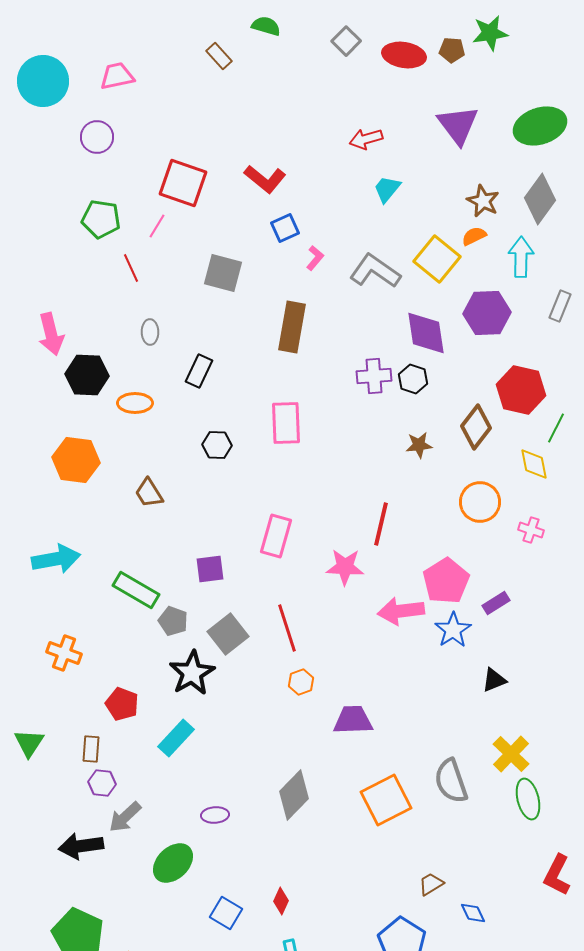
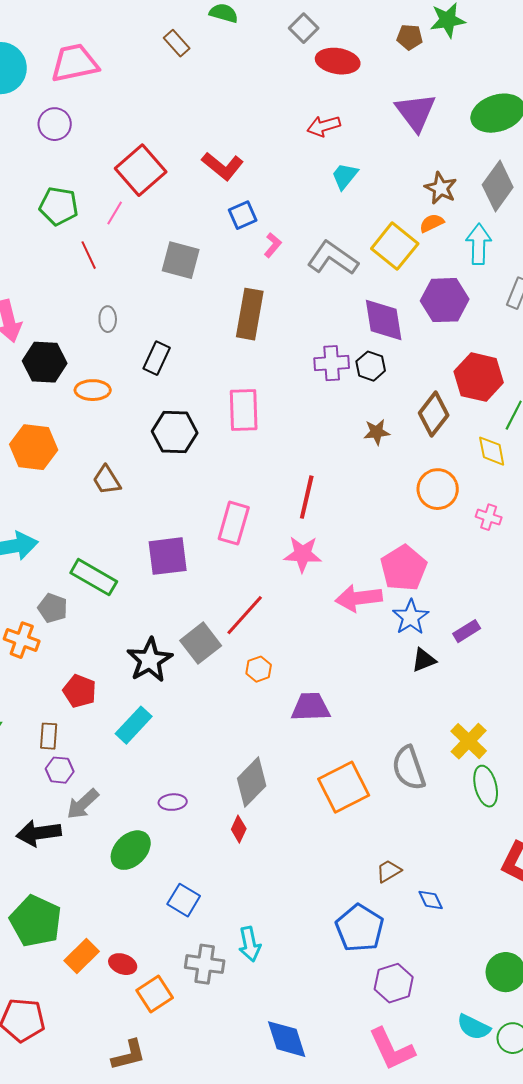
red ellipse: (404, 55) -> (338, 61), moved
pink trapezoid: (117, 76) -> (75, 63), size x1.4
red square: (183, 183) -> (141, 170), turned 30
black hexagon: (217, 445) -> (175, 432), size x1.5
red line: (381, 524) -> (307, 497), moved
purple square: (210, 569) -> (168, 556), size x1.4
purple rectangle: (496, 603) -> (467, 631), moved
gray pentagon: (173, 621) -> (53, 608), moved
red line: (287, 628) -> (245, 615), turned 60
gray square: (228, 634) -> (201, 643), moved
black triangle: (494, 680) -> (424, 660), moved
red diamond: (281, 901) -> (239, 829), moved

